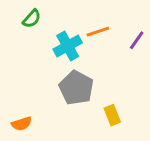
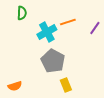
green semicircle: (32, 19) -> (22, 13), turned -40
yellow rectangle: (112, 115) -> (66, 85), moved

